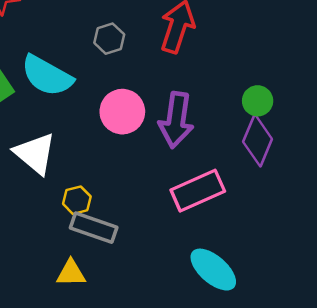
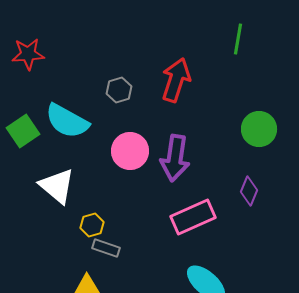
green circle: (258, 101) -> (259, 129), moved, size x1.4
purple diamond: (258, 140) -> (249, 191), moved, size x0.7
gray rectangle: (94, 228) -> (106, 248), size x0.7

